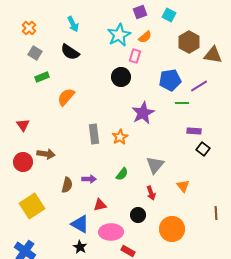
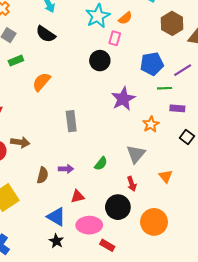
purple rectangle: (194, 131) -> (177, 108), moved
orange star: (120, 137) -> (151, 124), moved
black circle: (138, 215) -> (118, 207), size x1.5

